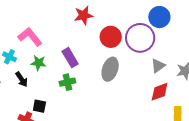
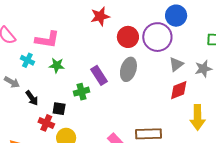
pink L-shape: (30, 37) -> (47, 40), turned 140
purple rectangle: (70, 58) -> (99, 75), moved
black arrow: (22, 79) -> (32, 98), moved
green cross: (67, 82) -> (82, 92), moved

